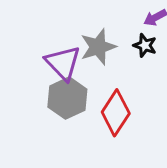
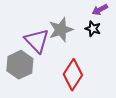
gray hexagon: (67, 98) -> (20, 65), moved

